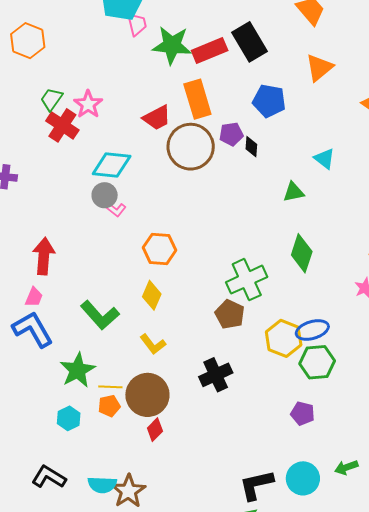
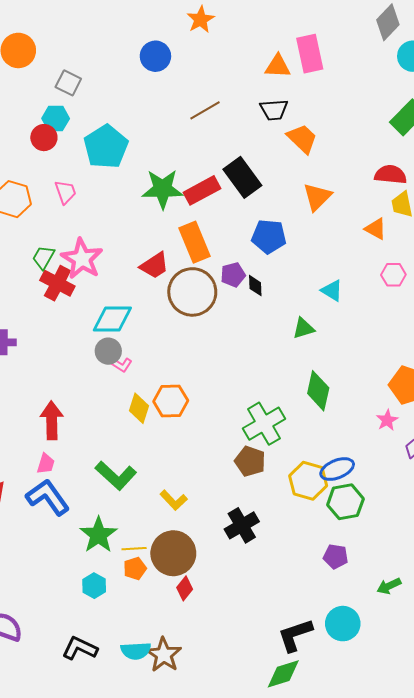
pink trapezoid: (137, 24) -> (65, 192), moved
pink star: (88, 104) -> (82, 259), size x1.4
yellow diamond: (152, 295) -> (139, 408), moved
green arrow: (346, 467) -> (389, 586), moved

